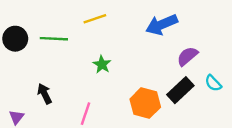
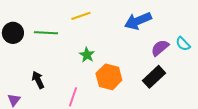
cyan semicircle: (213, 83) -> (183, 44), moved
orange hexagon: (145, 103) -> (109, 77), moved

